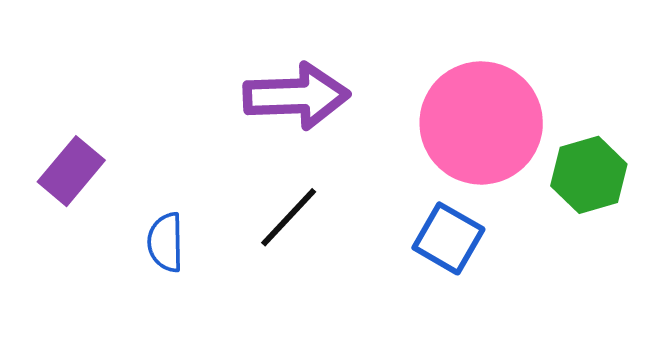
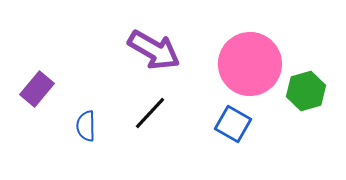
purple arrow: (296, 96) -> (154, 50), turned 32

